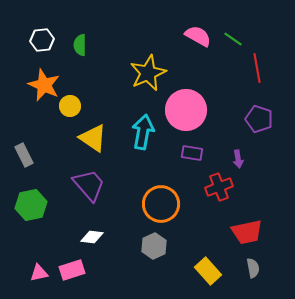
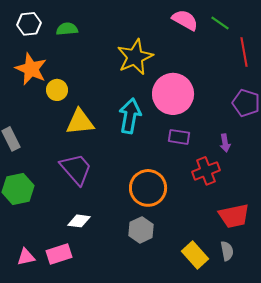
green semicircle: (80, 45) -> (67, 29), turned 85
yellow triangle: (93, 138) -> (80, 122), turned -40
gray semicircle: (253, 268) -> (227, 251), moved

